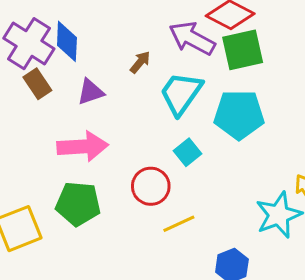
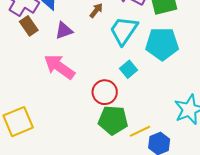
pink arrow: (83, 146) -> (59, 67), turned -140
green pentagon: (78, 204) -> (113, 120), moved
yellow line: (179, 224) -> (140, 131), moved

